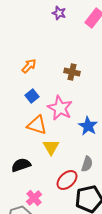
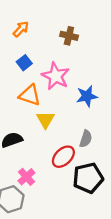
blue star: (88, 126) -> (87, 96), turned 30

